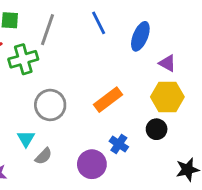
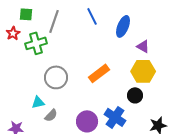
cyan triangle: (26, 139) -> (38, 102), turned 48
blue cross: (119, 144) -> (115, 117), moved, size x1.5

